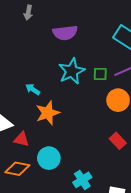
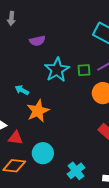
purple semicircle: (65, 33) -> (37, 41), moved, size x0.7

